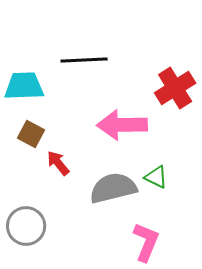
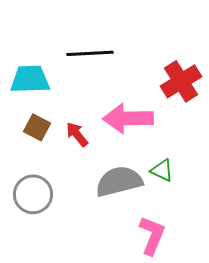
red arrow: (58, 163) -> (77, 134), moved
gray circle: (26, 226) -> (33, 194), moved

